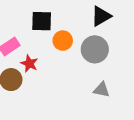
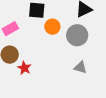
red star: (29, 64) -> (24, 68), moved

